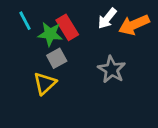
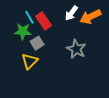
cyan line: (25, 21) -> (29, 17), moved
green star: (50, 34) -> (23, 31), moved

